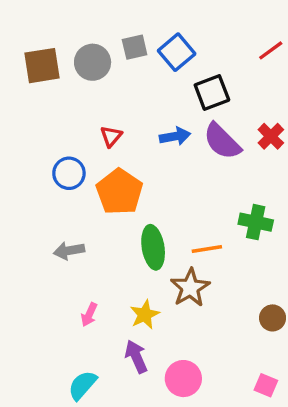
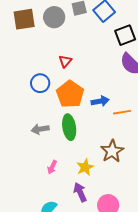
blue arrow: (175, 136) -> (100, 101), moved
green ellipse: (153, 247) -> (69, 127), moved
orange line: (207, 249) -> (122, 112), moved

